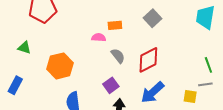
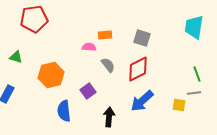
gray square: (153, 18) -> (142, 38), moved, turned -30
purple square: (111, 85) -> (88, 91), moved

